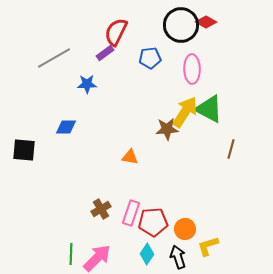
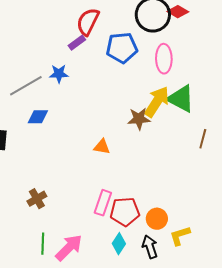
gray line: (54, 58) -> (26, 86), moved
blue pentagon: (150, 58) -> (122, 48), size x1.4
brown cross: (101, 209) -> (37, 199), moved

